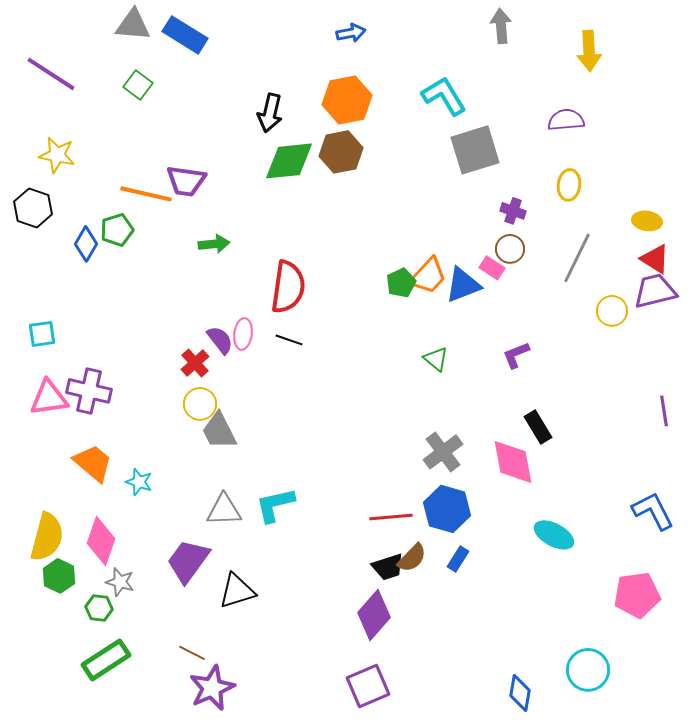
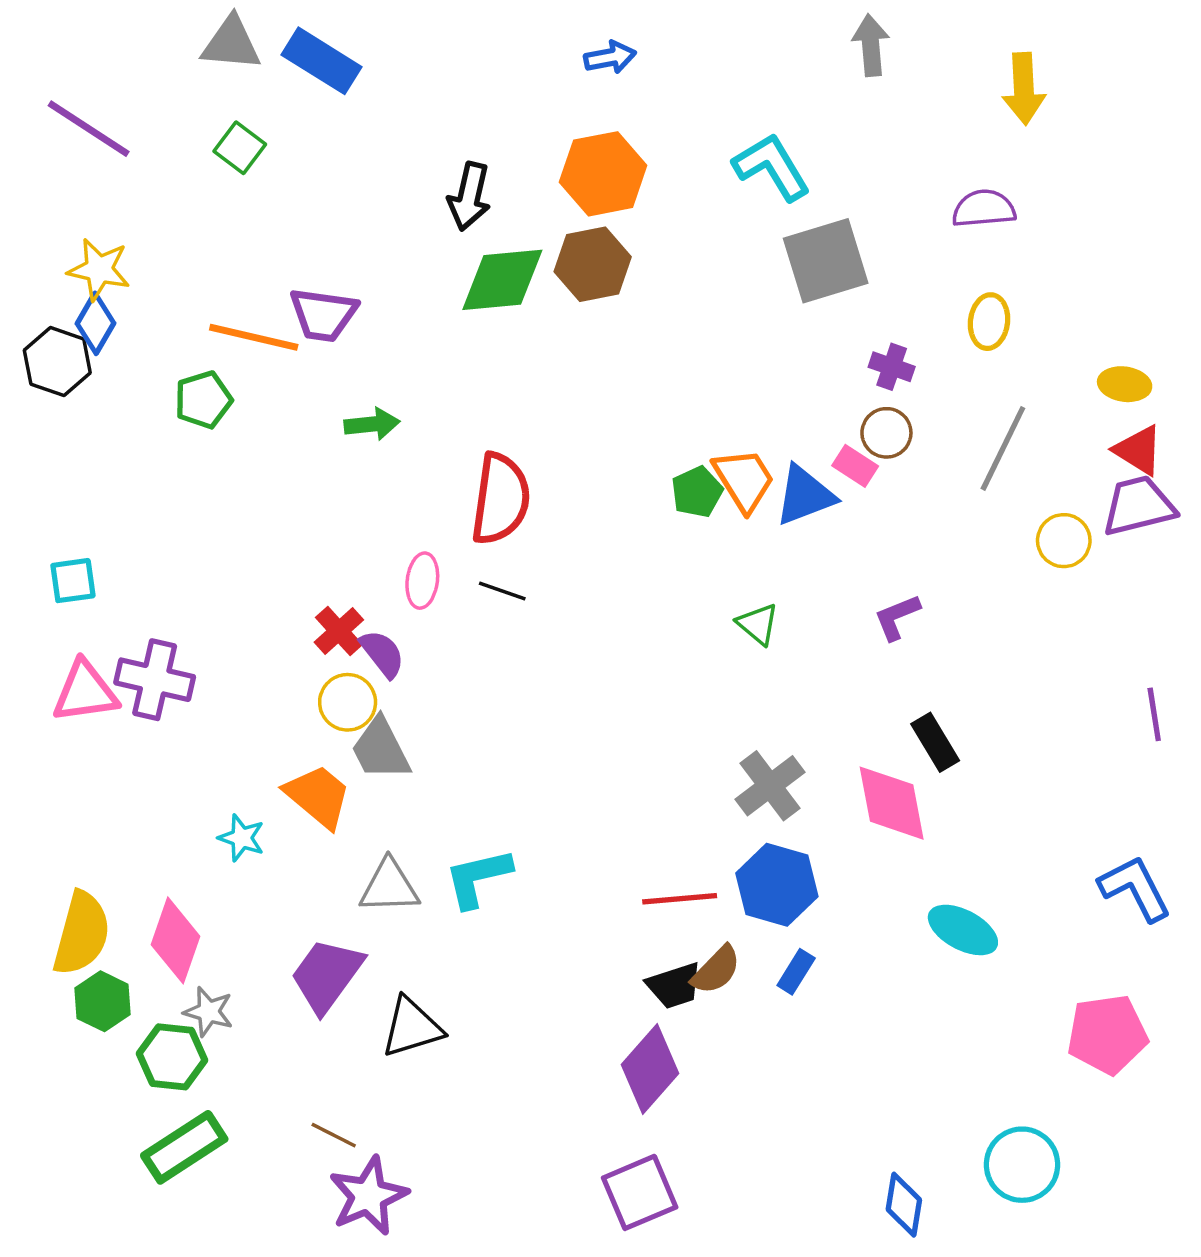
blue diamond: (86, 244) -> (96, 323), moved
orange trapezoid: (428, 276) -> (744, 480), turned -75
purple semicircle: (220, 340) -> (382, 654), moved
orange trapezoid: (93, 463) -> (318, 796), moved
green hexagon: (99, 608) -> (172, 1057), size x1.4

